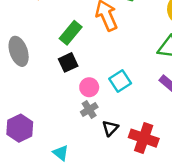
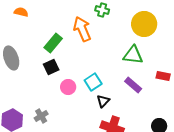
gray cross: (89, 110) -> (41, 116), moved
black triangle: (110, 128) -> (103, 101), moved

